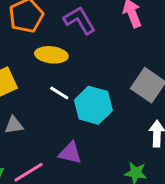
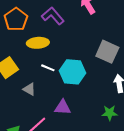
gray triangle: (14, 125) -> (29, 89), moved, turned 48

